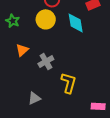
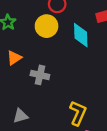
gray cross: (46, 61) -> (40, 75), turned 35
yellow L-shape: (69, 83) -> (78, 113), moved

